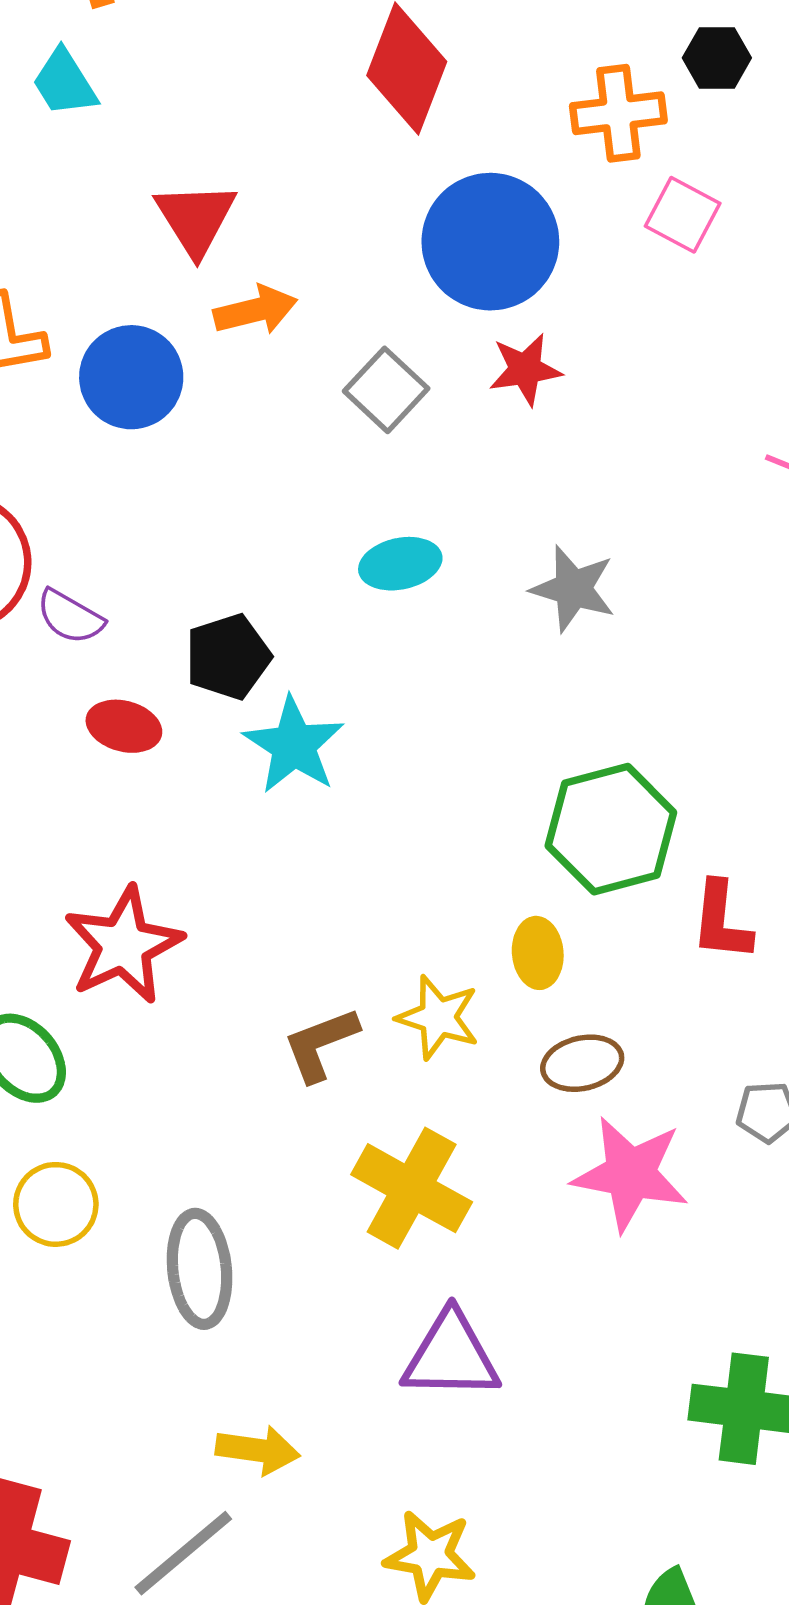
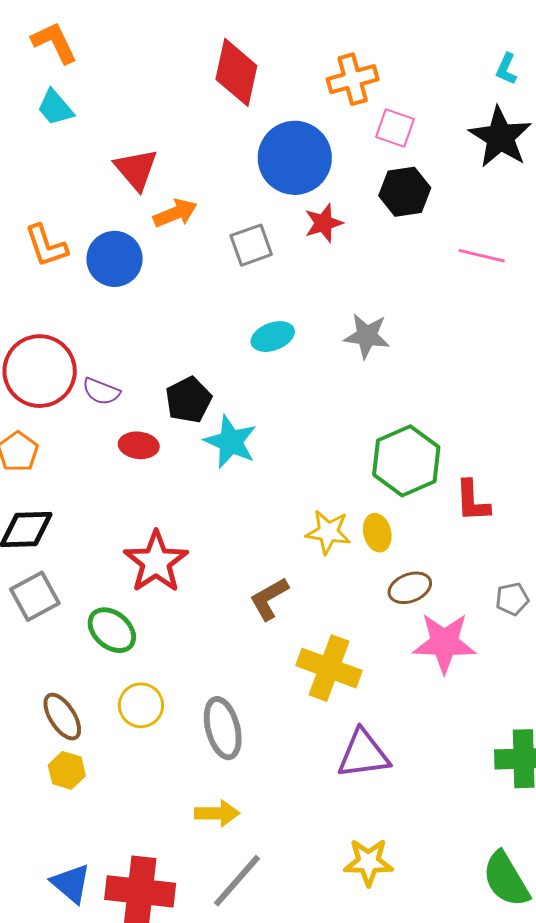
black hexagon: (717, 58) -> (405, 192), moved, size x1.4
gray square: (386, 390) -> (251, 245), turned 36
yellow star: (438, 1017) -> (328, 532), moved
yellow arrow: (258, 1450) -> (217, 813), moved

